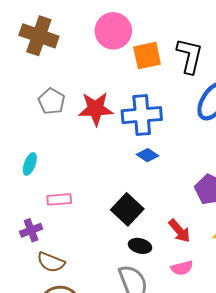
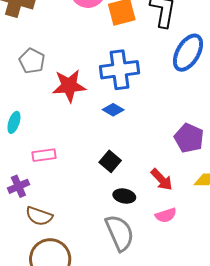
red star: (96, 109) -> (69, 86), moved
blue diamond: (147, 155) -> (113, 110), moved
black square: (127, 209) -> (110, 161), size x0.7

